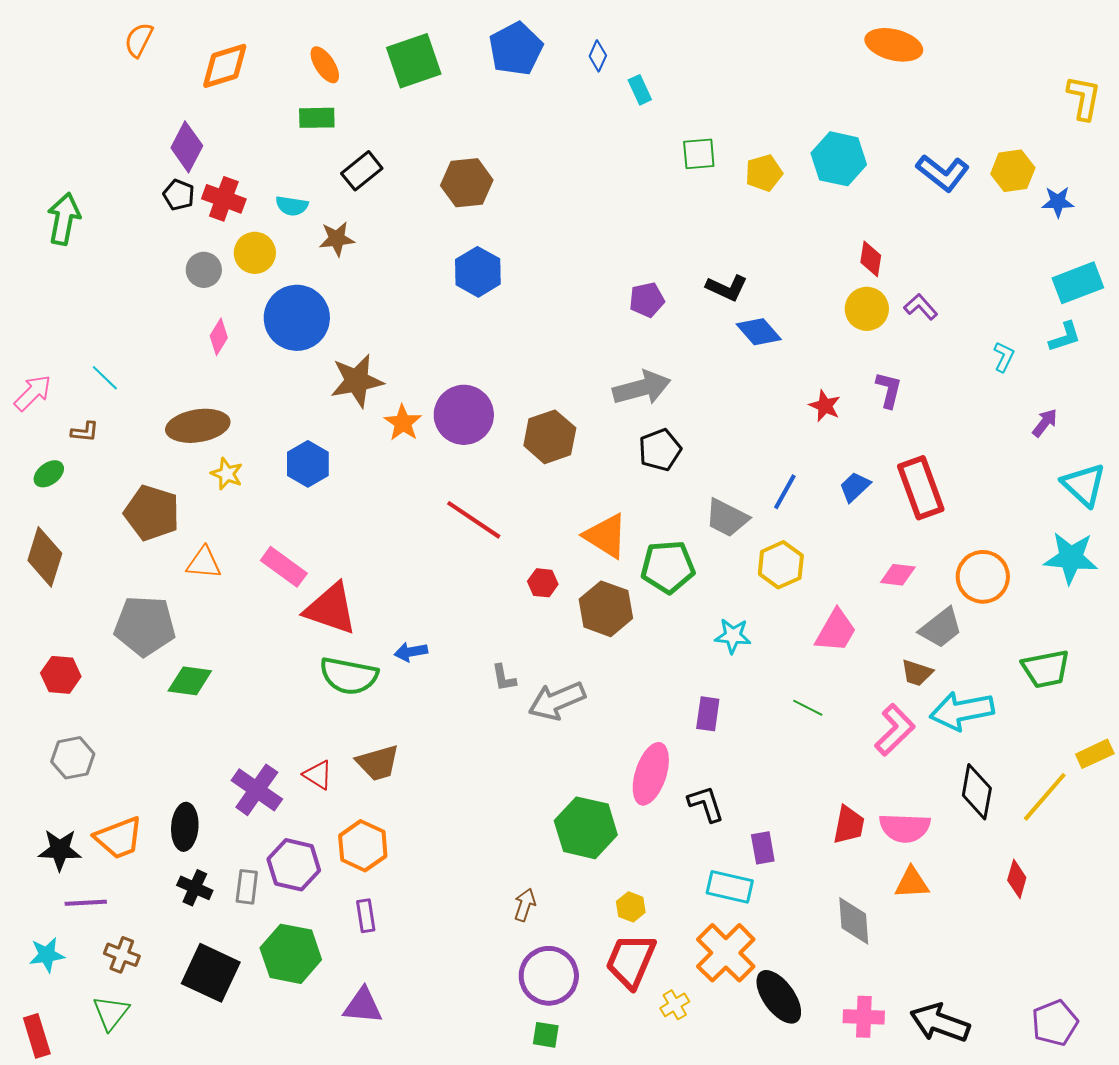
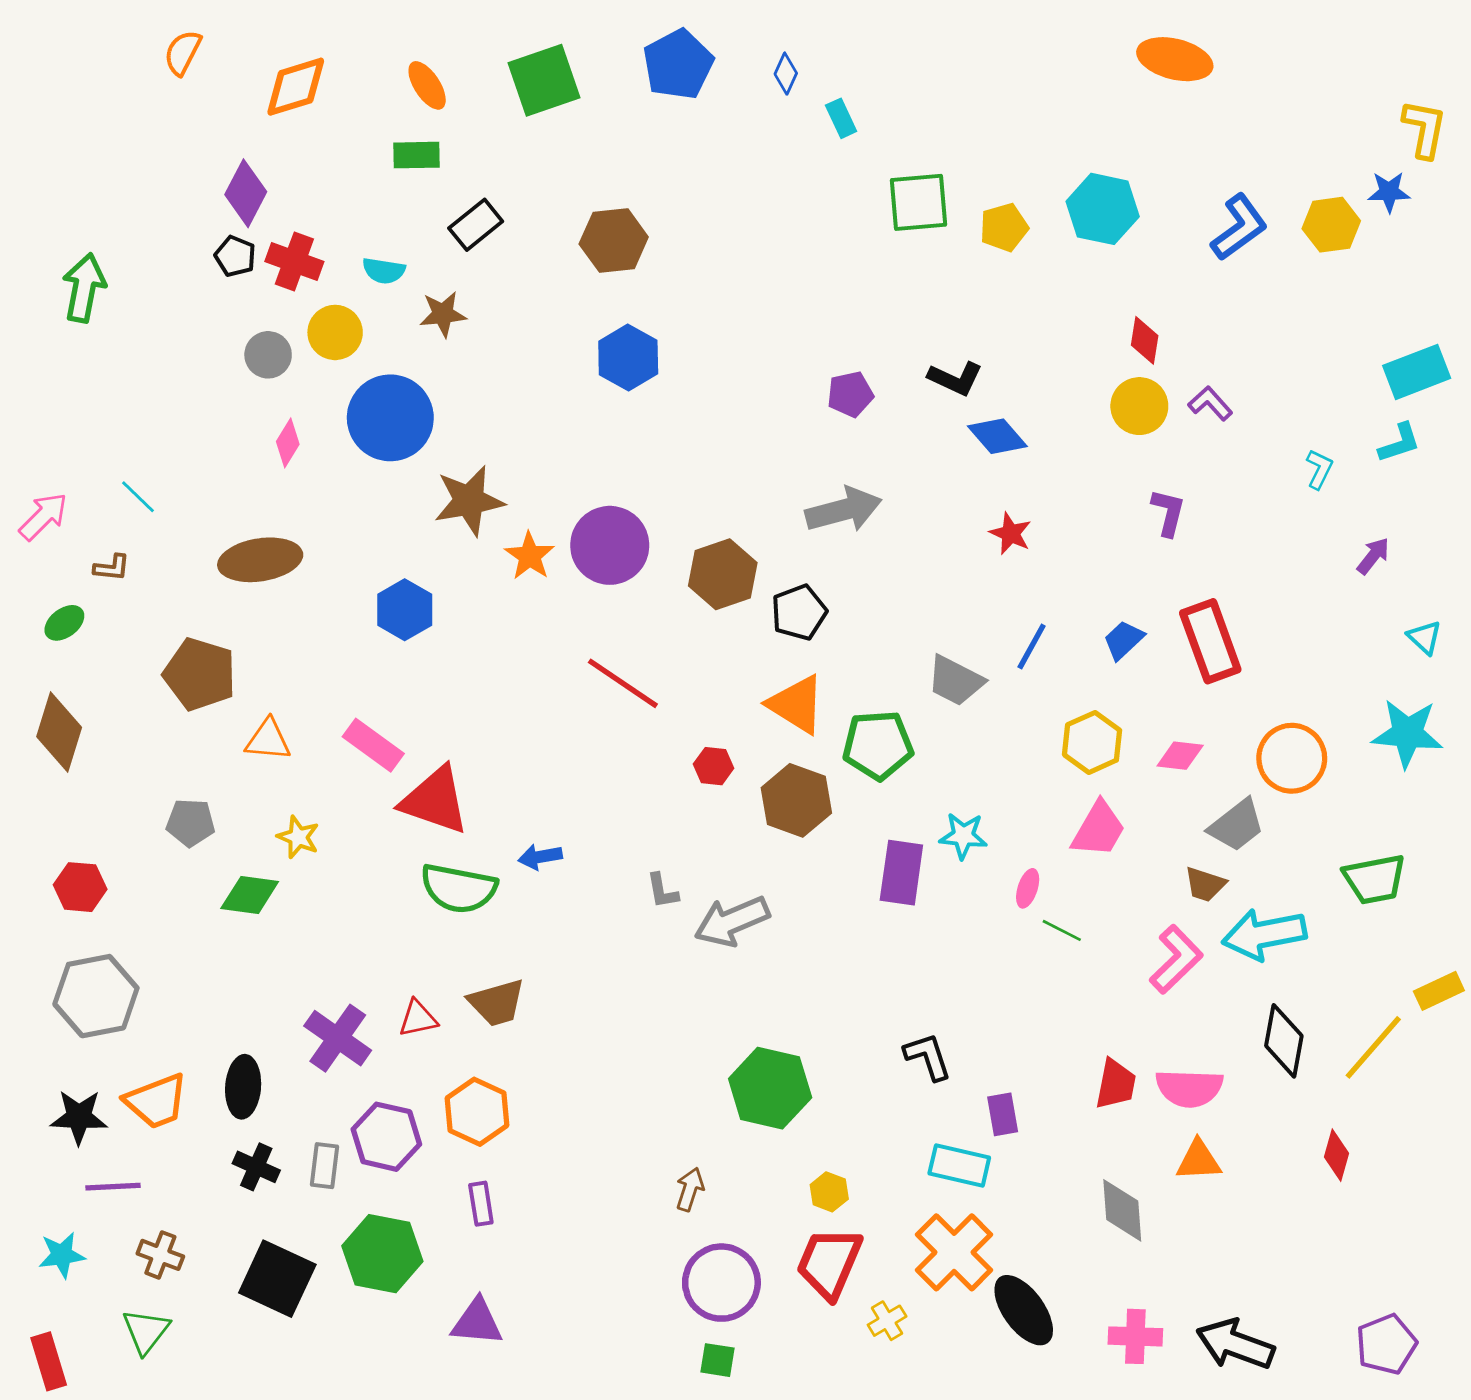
green square: (699, 154) -> (919, 202), size x1.4
blue L-shape: (943, 173) -> (1239, 227), turned -74
blue star: (1058, 202) -> (1389, 192), moved
red star: (825, 406) -> (1011, 534), moved
black pentagon: (660, 450) -> (799, 612), moved
yellow star: (227, 474) -> (298, 837), moved
cyan triangle: (1084, 485) -> (1424, 637), size x0.6
yellow hexagon: (781, 565) -> (1092, 742), moved
gray pentagon: (145, 626) -> (191, 823), size x0.6
purple rectangle: (708, 714) -> (901, 873), moved, size x1.4
gray hexagon: (73, 758) -> (96, 996), size x1.5
pink ellipse: (651, 774) -> (1028, 888), moved, size x0.5
red triangle: (318, 775) -> (418, 1018), turned -44

